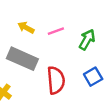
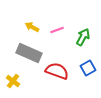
red semicircle: (56, 80) -> (57, 71), turned -65

